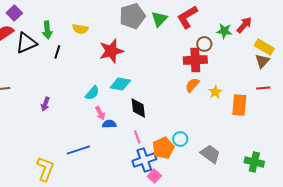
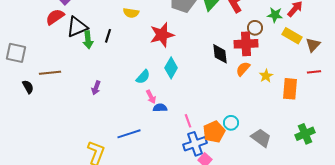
green arrow: (47, 30) -> (88, 40), moved
yellow rectangle: (264, 47) -> (292, 36), moved
cyan diamond: (120, 84) -> (171, 68), turned -70
black diamond: (138, 108) -> (220, 54), moved
green cross: (254, 162) -> (305, 134), moved, turned -36

